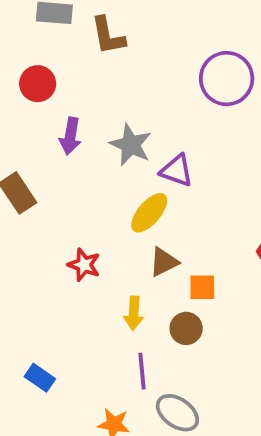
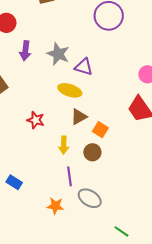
yellow ellipse: (149, 213) -> (70, 90), turned 70
orange square: (202, 287) -> (100, 130), turned 35

